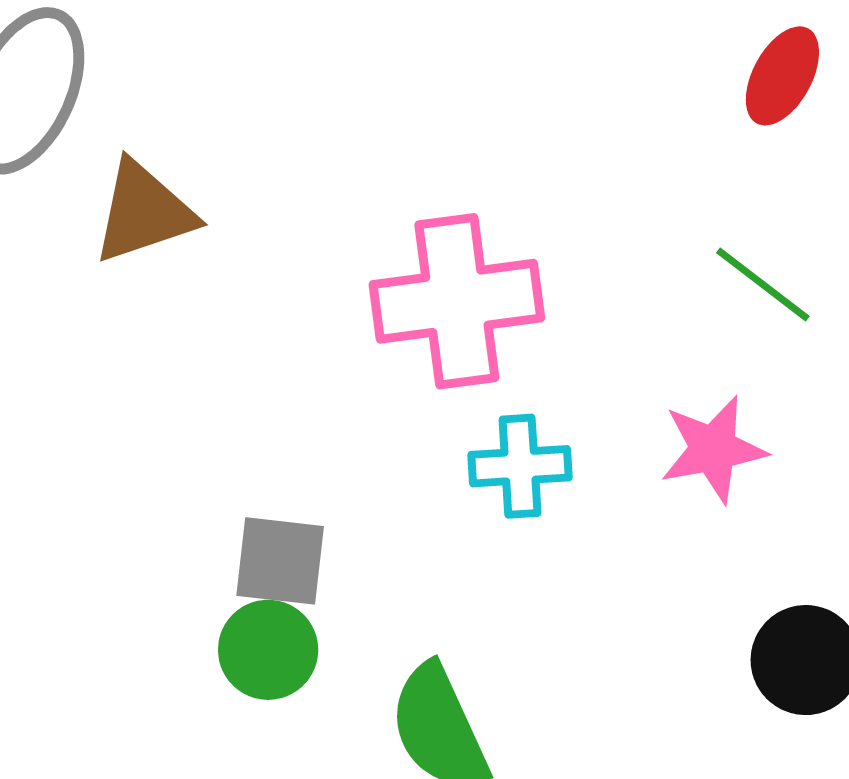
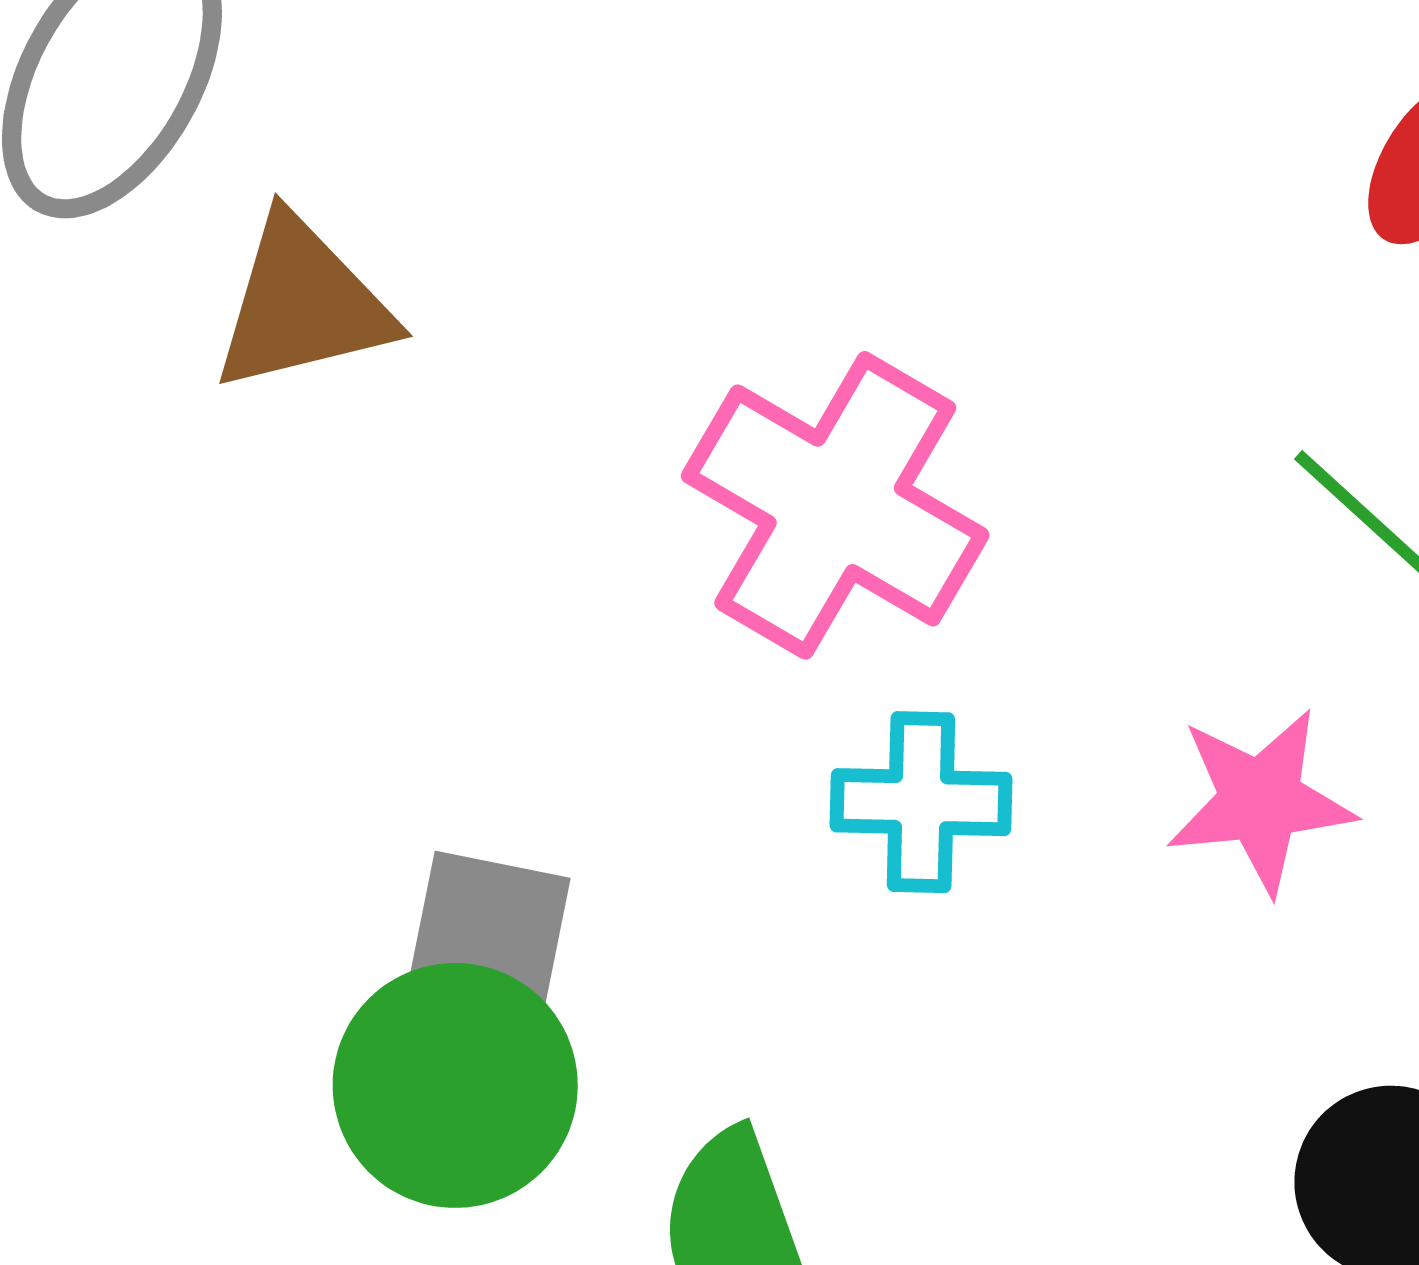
pink cross: (457, 301) -> (835, 505), turned 33
green circle: (268, 650) -> (455, 1085), size x1.4

